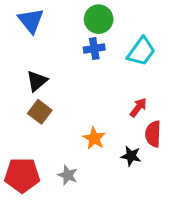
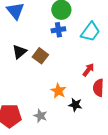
brown square: (40, 112) -> (40, 56), moved
black star: (131, 156) -> (75, 105), moved

